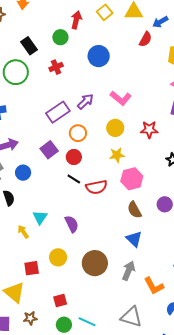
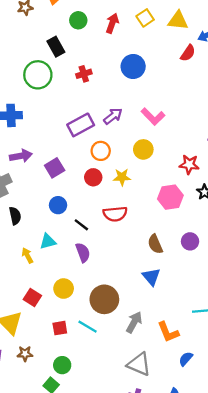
green circle: (60, 37) -> (78, 20), moved
red star: (149, 130) -> (189, 164), moved
purple square: (49, 150) -> (55, 168), moved
yellow star: (117, 155) -> (122, 177), moved
blue circle: (23, 173) -> (58, 205), moved
black line: (74, 179) -> (81, 225), moved
pink hexagon: (132, 179) -> (170, 197), moved
cyan triangle: (40, 217) -> (48, 241), turned 35
red square: (32, 268) -> (32, 298), turned 35
gray arrow: (129, 271) -> (134, 322), moved
red square: (60, 301) -> (60, 328), moved
cyan line: (87, 322) -> (88, 327), moved

